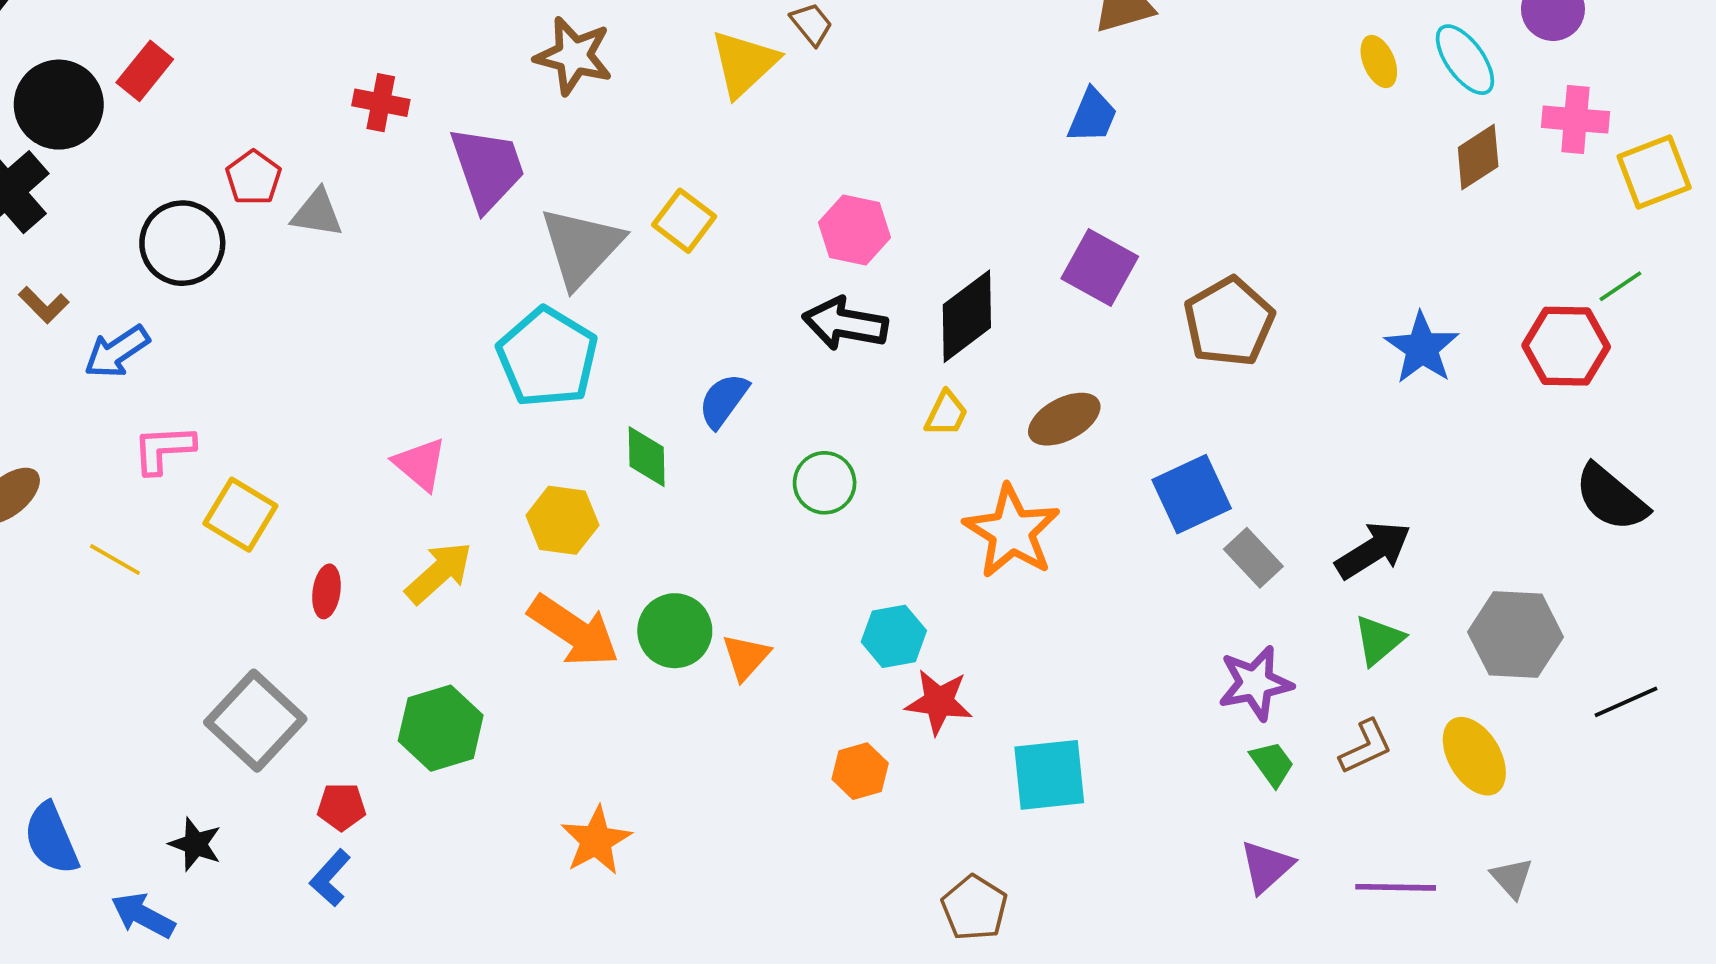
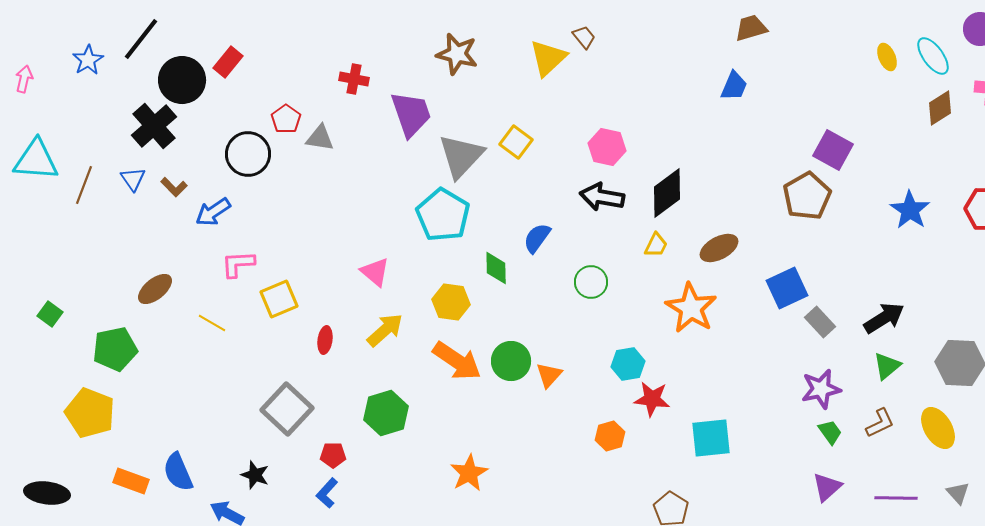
purple square: (1100, 267) -> (833, 150), moved
yellow square: (240, 515) -> (279, 299), turned 36

